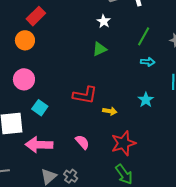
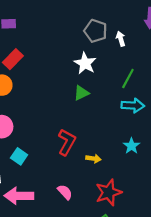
white star: (104, 21) -> (85, 63), size x1.5
cyan arrow: (148, 62) -> (133, 105), size x1.5
red L-shape: (85, 95) -> (67, 142), turned -70

